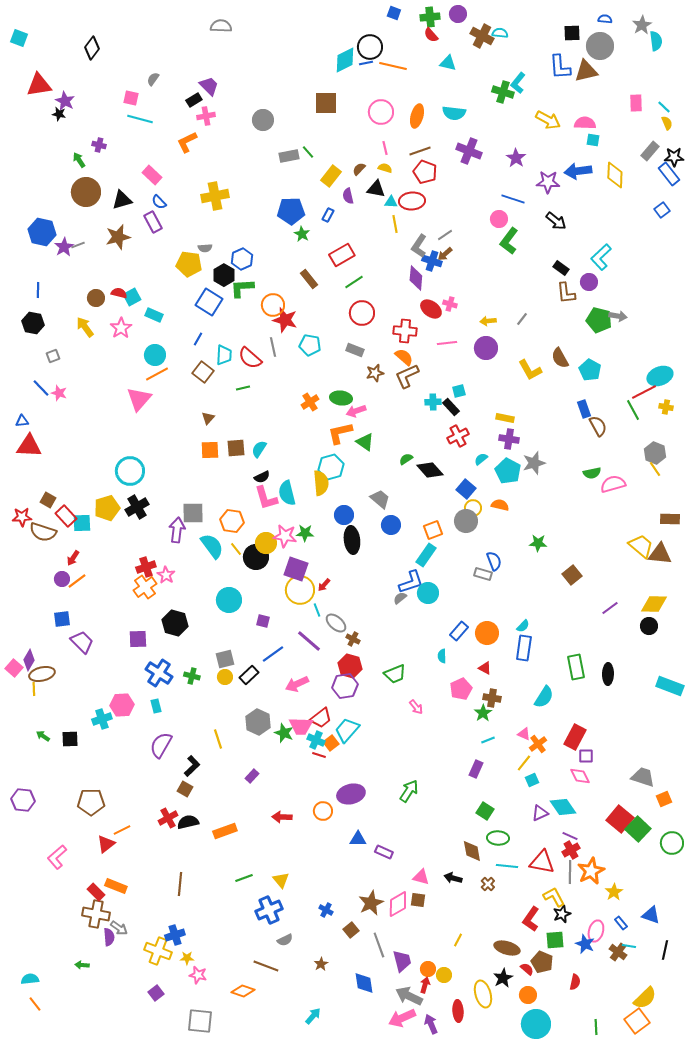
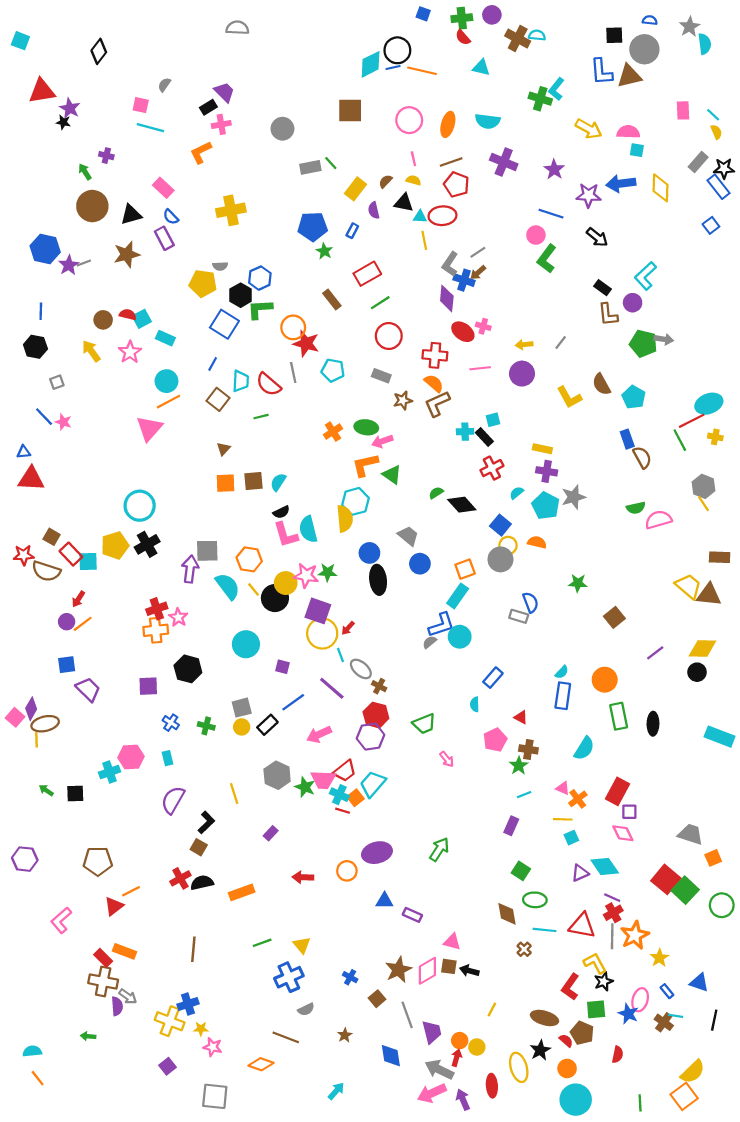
orange cross: (145, 587) -> (156, 630), turned 30
orange circle: (487, 633) -> (605, 680), moved
blue cross: (159, 673) -> (171, 723), size x0.6
yellow line: (524, 763) -> (563, 819), turned 54
black arrow: (453, 878) -> (469, 971), moved

